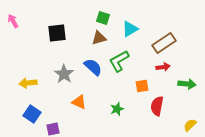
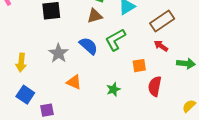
red arrow: (163, 67) -> (161, 46), turned -136
yellow arrow: (28, 83) -> (21, 62), turned -78

